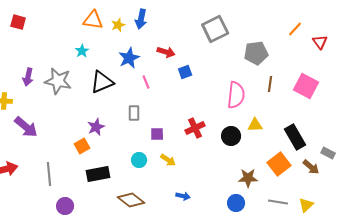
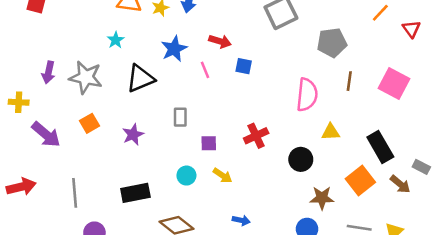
blue square: (185, 72) -> (244, 66), turned 32
pink line: (146, 82) -> (205, 70), moved
black circle: (231, 136) -> (301, 159), moved
orange square: (82, 146) -> (89, 123), moved

